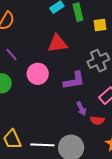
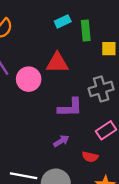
pink circle: (38, 74) -> (29, 79), moved
purple arrow: (81, 109) -> (61, 141), moved, turned -104

